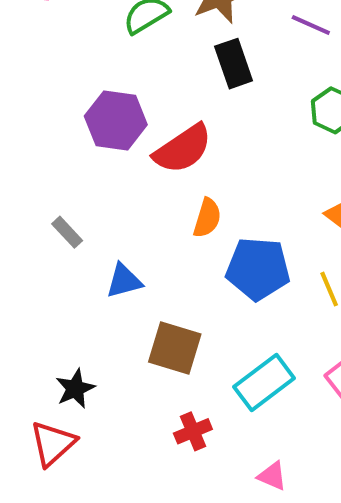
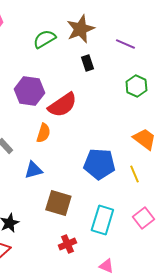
black rectangle: (234, 64) -> (87, 63), size x0.7
orange semicircle: (207, 218) -> (43, 133), moved
cyan rectangle: (264, 383) -> (102, 220), turned -36

